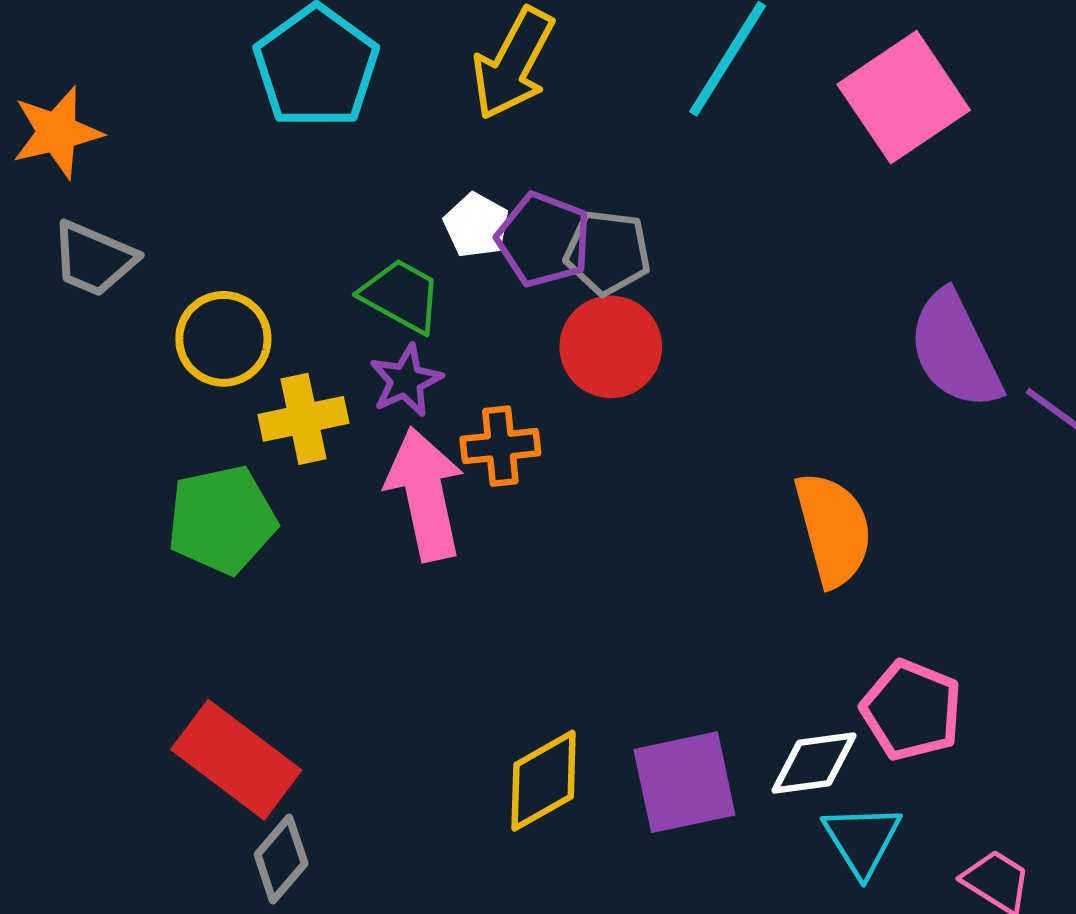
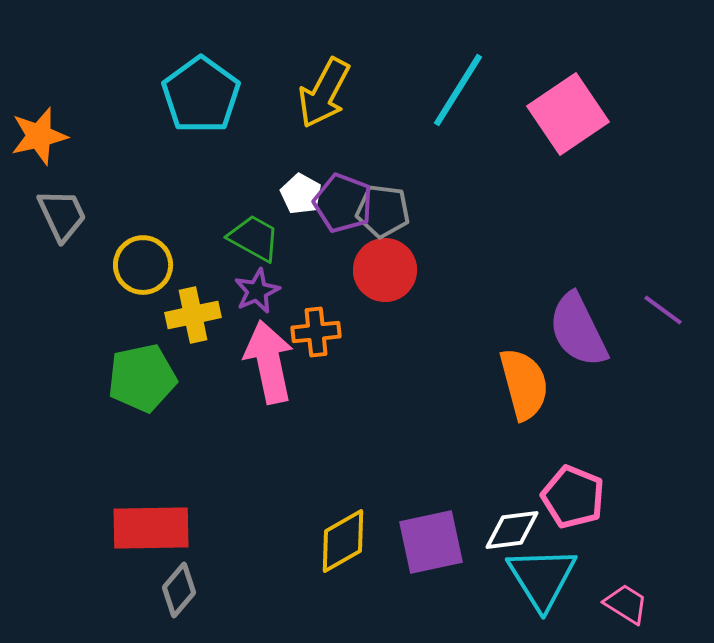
gray trapezoid: (94, 259) -> (62, 215), turned -138
purple semicircle: (955, 350) -> (578, 330), moved
red rectangle: (236, 760) -> (151, 528), turned -38
cyan triangle: (862, 840) -> (542, 578), size x1.4

